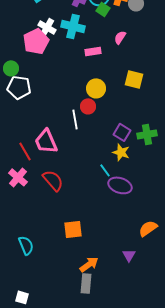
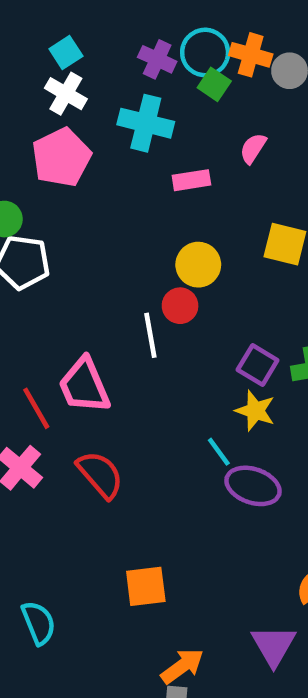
white cross: (47, 27) -> (66, 94), moved
purple triangle: (129, 255) -> (274, 646), size x1.5

